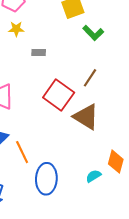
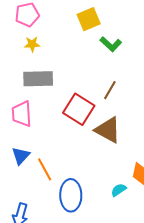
gray rectangle: (39, 52) -> (38, 79), moved, size x2.0

